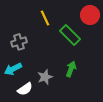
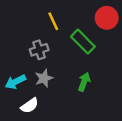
gray cross: (19, 42) -> (39, 50), moved
gray star: (45, 77) -> (44, 78), moved

